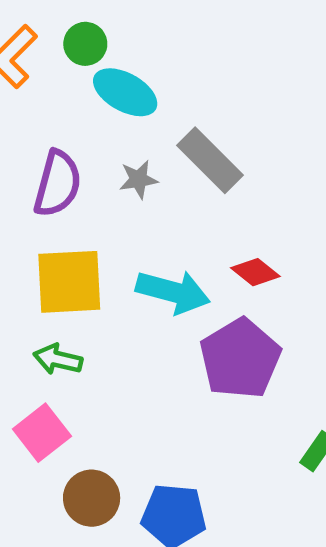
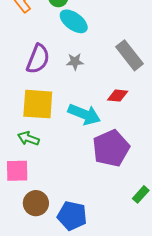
gray rectangle: (210, 160) -> (129, 55), moved
red diamond: (255, 272) -> (118, 96), moved, turned -40
pink square: (42, 433) -> (17, 171), turned 30

